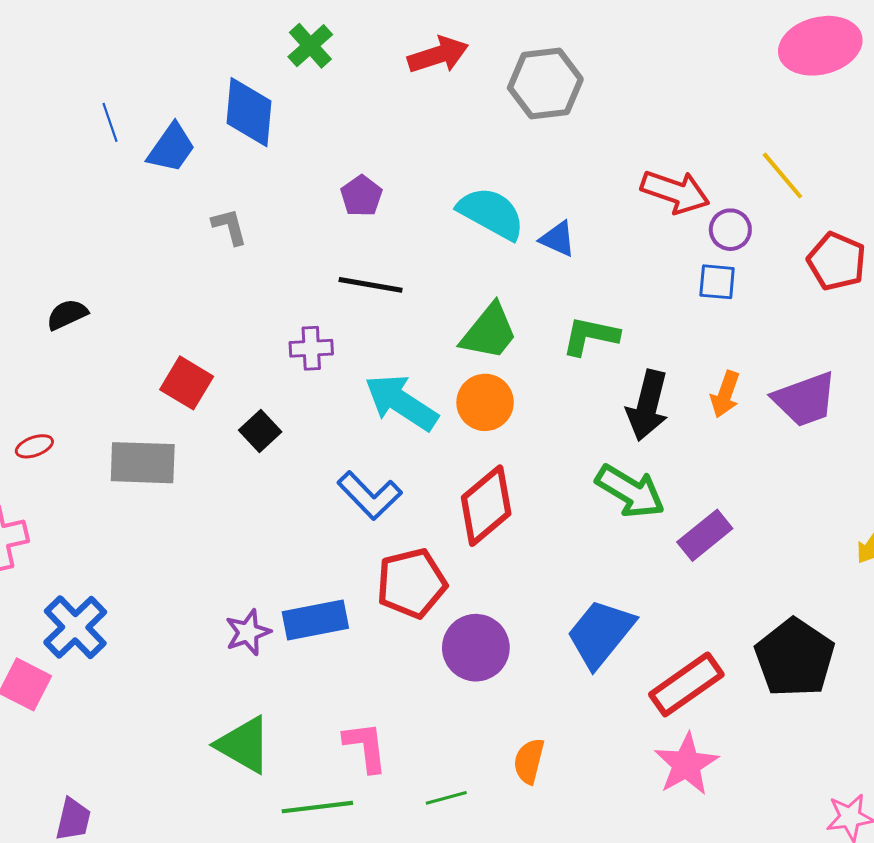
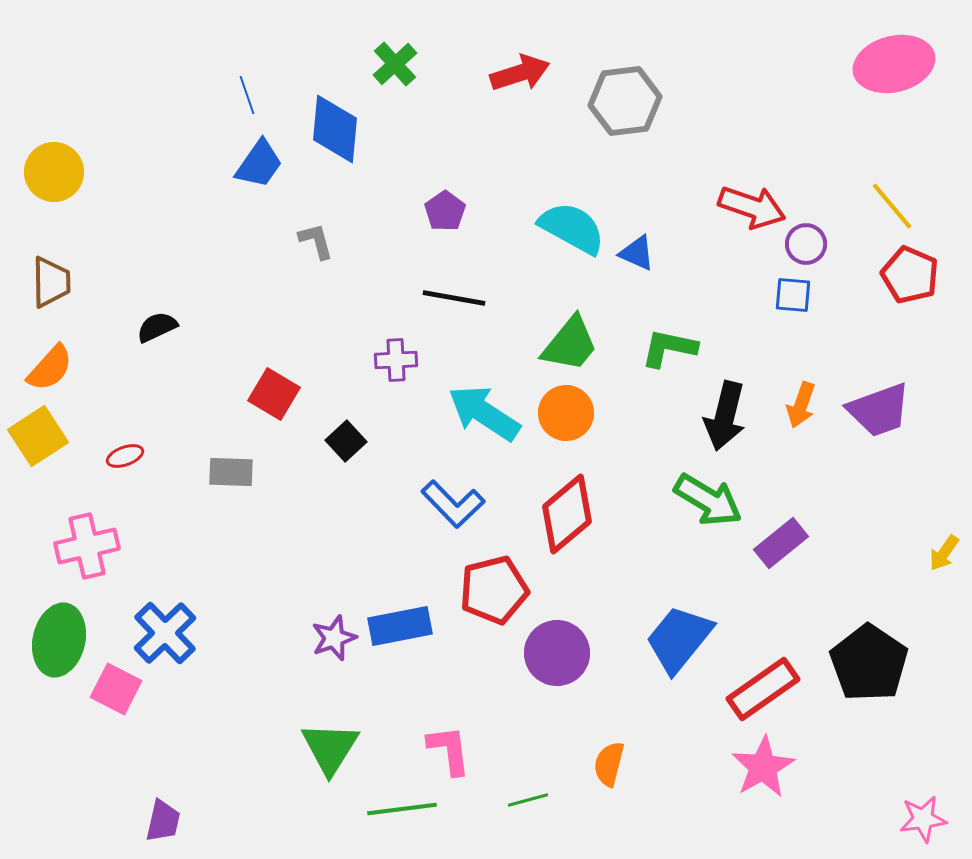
blue line: (110, 122) -> (247, 95), moved
yellow line: (782, 176) -> (892, 206), moved
gray rectangle: (143, 463) -> (231, 472), size x0.7
green triangle: (244, 745) -> (330, 748), turned 32

